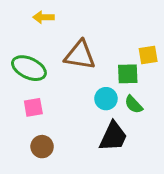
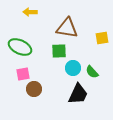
brown triangle: (80, 55) -> (67, 28), moved
green square: (128, 74) -> (59, 51), moved
brown circle: (42, 147) -> (34, 89), moved

